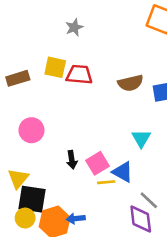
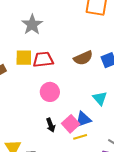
gray star: (74, 27) -> (32, 25), size x1.5
pink circle: (31, 130) -> (50, 92), moved
blue triangle: (123, 172) -> (83, 119), moved, turned -36

